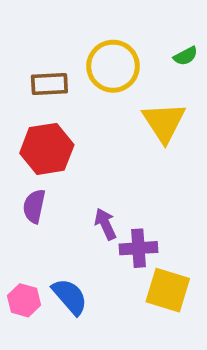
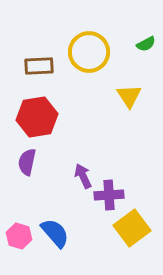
yellow triangle: (164, 122) -> (129, 96), size x0.7
yellow square: (168, 290) -> (132, 228), turned 36

